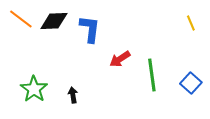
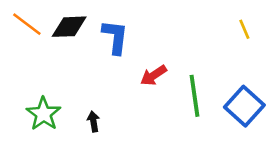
blue square: (191, 83) -> (244, 106), size x1.4

